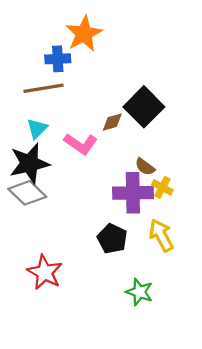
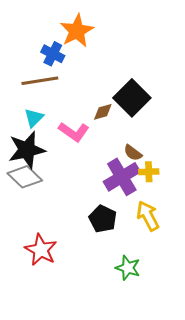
blue cross: (58, 59) -> (53, 54), turned 30
yellow cross: (162, 187) -> (149, 172), turned -30
purple cross: (133, 193) -> (122, 177), turned -30

